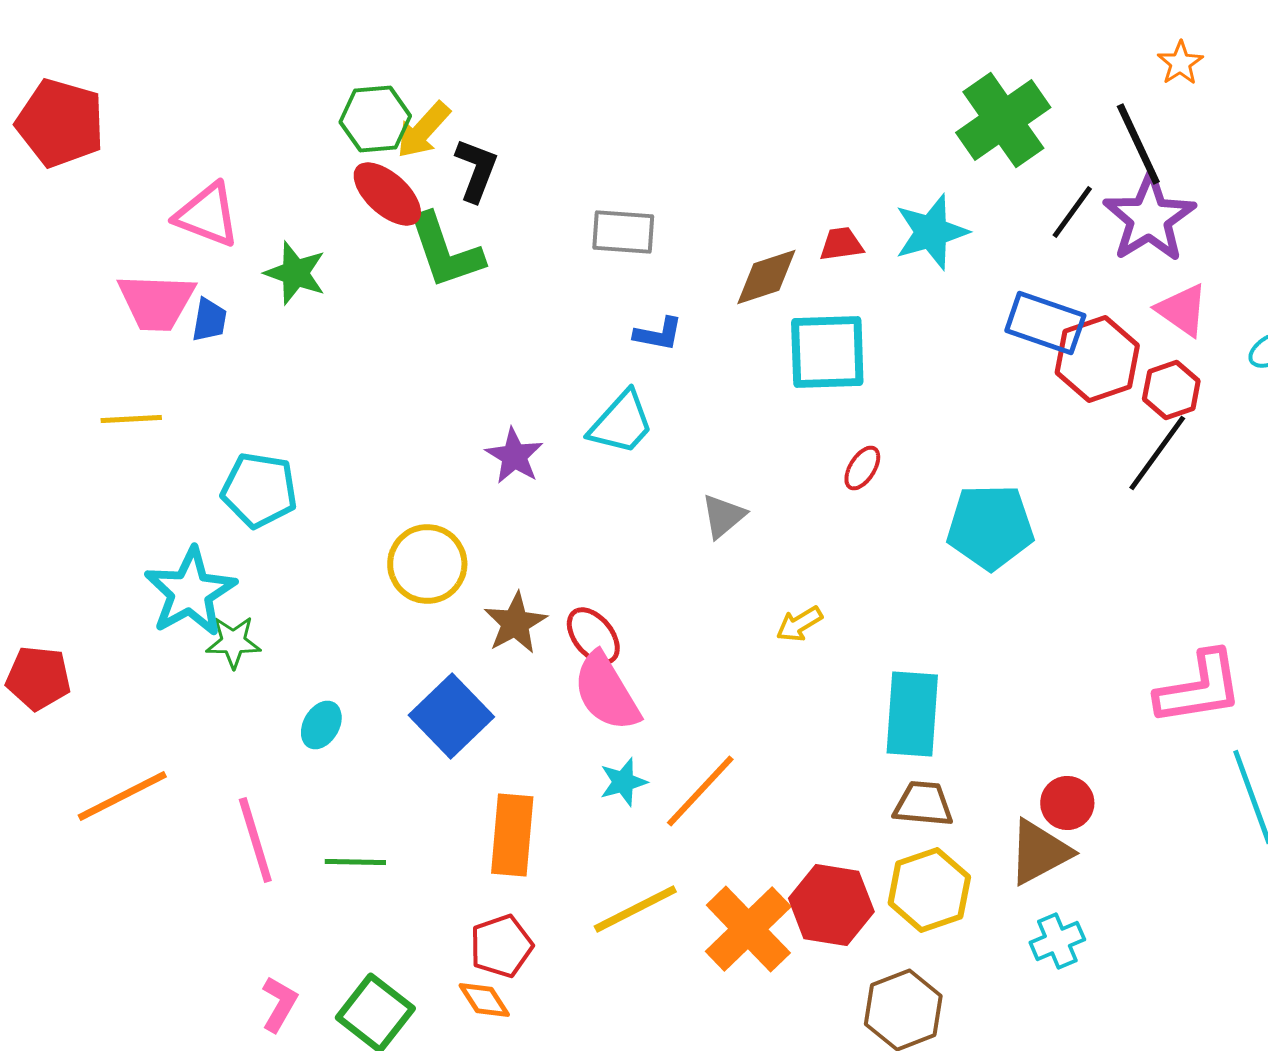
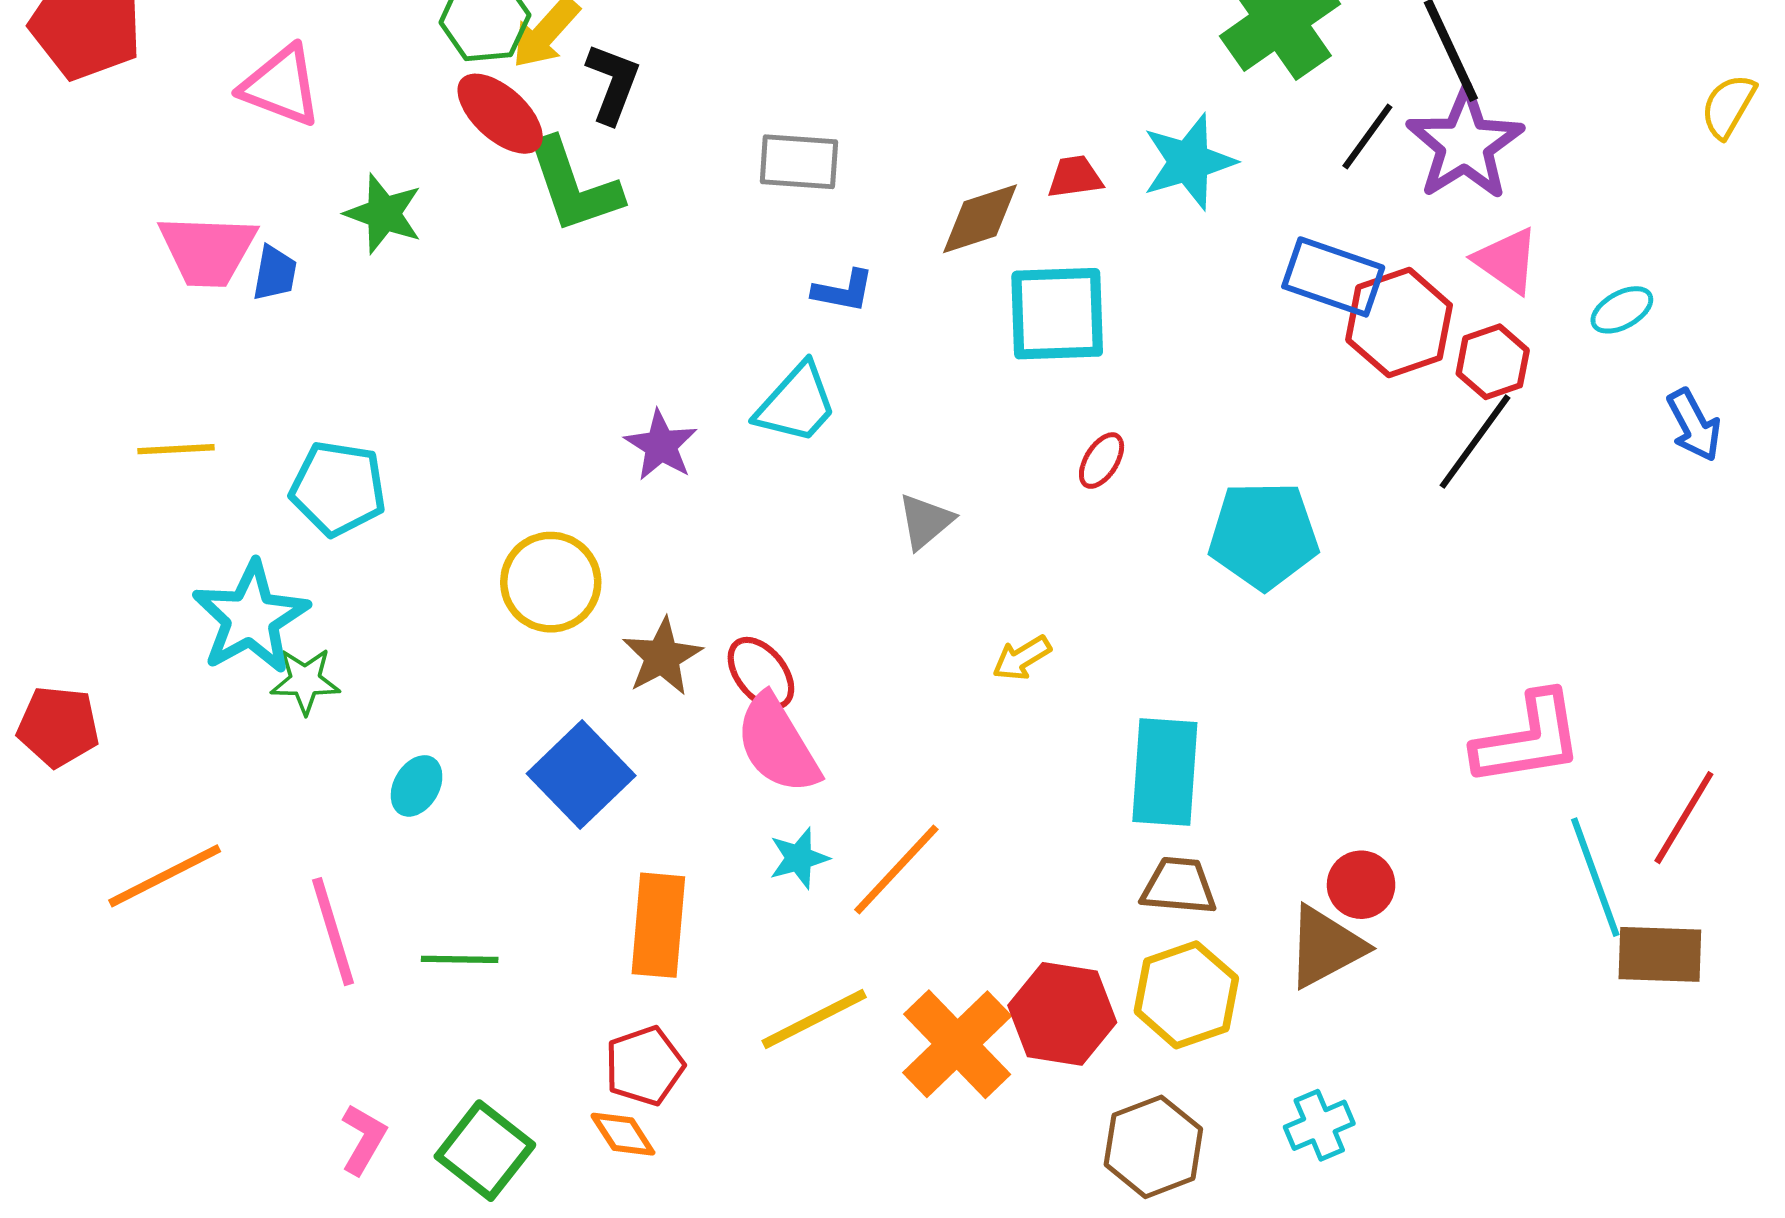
pink triangle: (207, 215) -> (281, 86), moved
yellow line: (131, 419) -> (176, 449), moved
cyan cross: (1057, 941) -> (1319, 1125), moved

